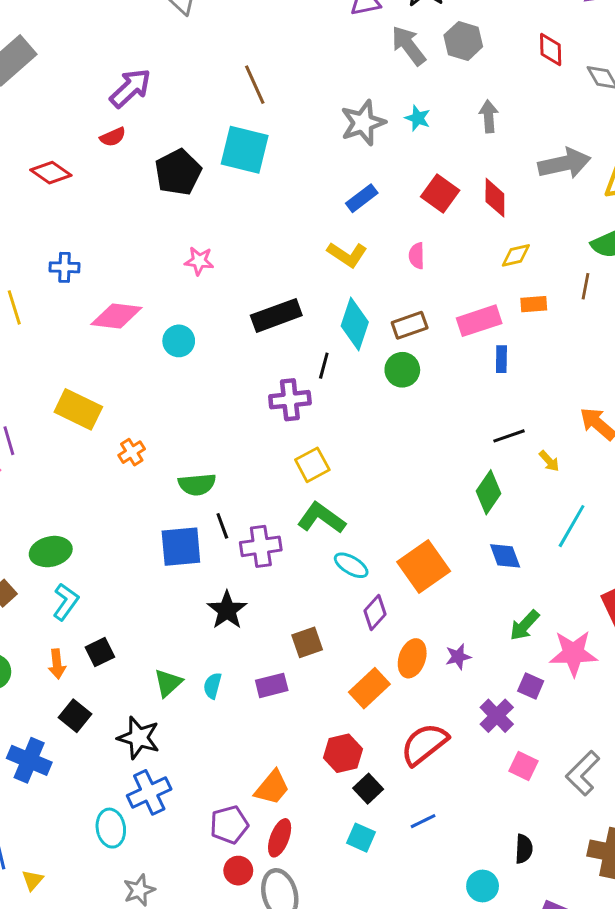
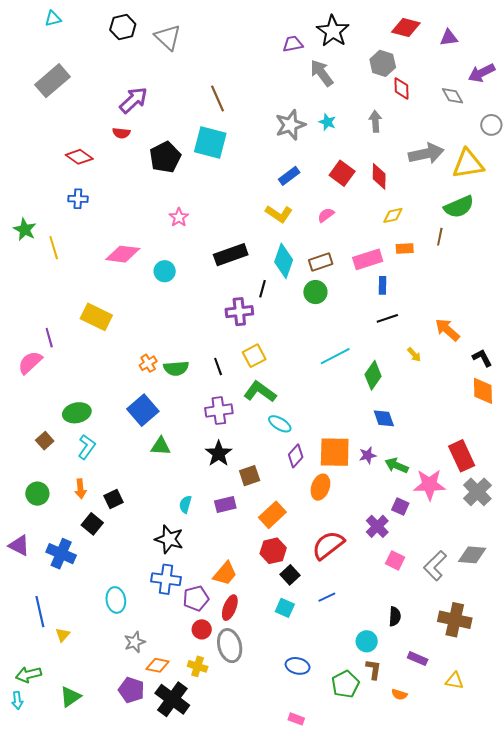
gray hexagon: (463, 41) -> (383, 63), moved
red diamond: (551, 50) -> (402, 88), moved
red semicircle: (113, 137) -> (121, 133), turned 30
pink semicircle: (417, 256) -> (326, 215), turned 54
pink star: (199, 261) -> (179, 217), turned 30
blue cross: (64, 267) -> (78, 199), moved
black line: (509, 436) -> (387, 318), moved
orange cross: (132, 452) -> (148, 363), moved
black line: (222, 526) -> (218, 367), moved
cyan line: (572, 526) -> (335, 356), moved, turned 32
blue square: (181, 547) -> (143, 410), moved, turned -36
orange square: (424, 567) -> (335, 452), moved, turned 36
black star: (227, 610) -> (219, 454), moved
green arrow: (525, 625) -> (397, 465), turned 70
black square: (100, 652) -> (113, 499), moved
purple star: (458, 657) -> (368, 455), moved
green triangle: (168, 683) -> (161, 446), moved, turned 45
orange rectangle: (369, 688) -> (272, 515), moved
black star: (139, 738) -> (169, 539), moved
blue cross: (149, 792) -> (166, 579), moved, turned 32

